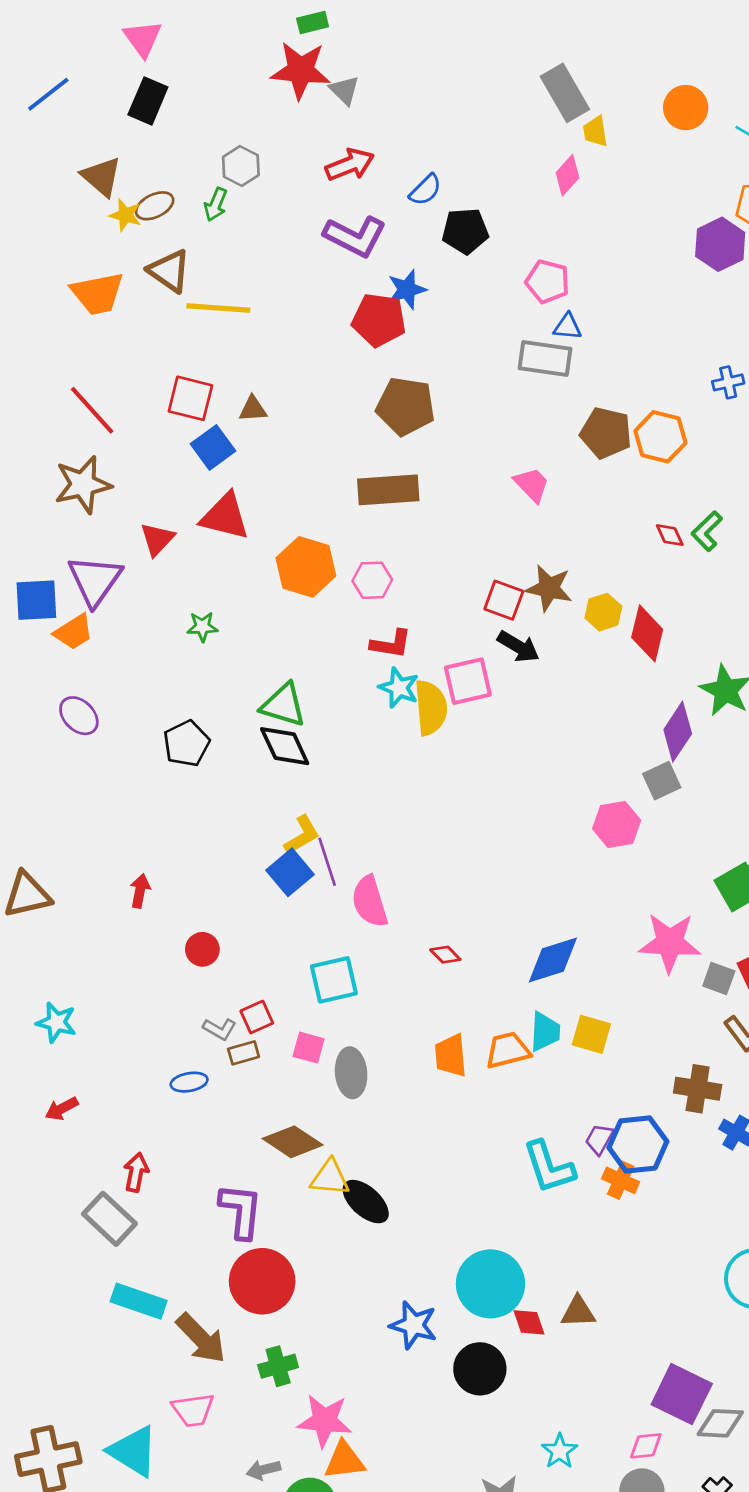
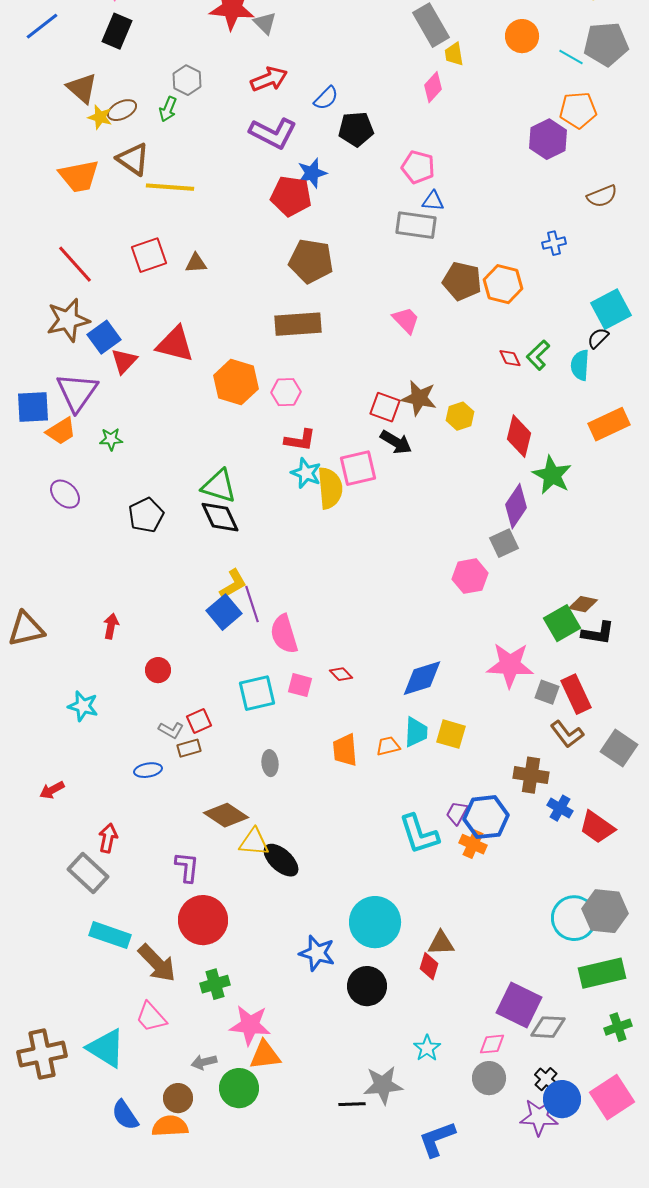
red square: (190, 398) -> (149, 255), turned -33
blue square: (213, 447) -> (104, 337), moved
green star: (202, 627) -> (111, 439), moved
red diamond: (647, 633) -> (519, 436), moved
cyan star: (56, 1022) -> (83, 706), moved
pink square: (309, 1048) -> (300, 685), moved
orange trapezoid: (508, 1050) -> (388, 746), size x0.7
gray ellipse: (351, 1073) -> (270, 763), size x0.7
purple L-shape: (241, 1211) -> (187, 867), size x0.7
red diamond: (529, 1322) -> (429, 966), moved, turned 36
pink trapezoid: (193, 1410) -> (151, 1017), turned 56

